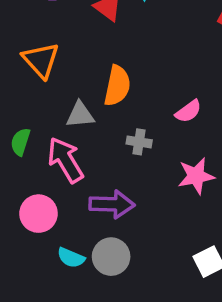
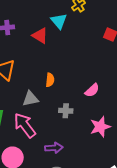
orange semicircle: (117, 86) -> (50, 80), size x0.6
purple arrow: (112, 204) -> (54, 148), size x0.7

